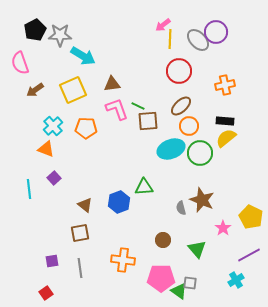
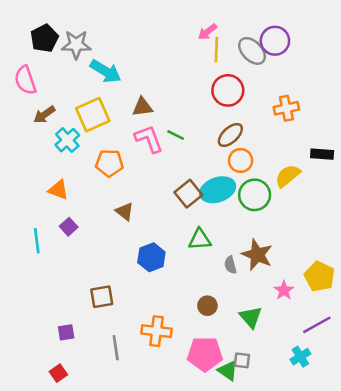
brown square: (148, 121) -> (188, 194), moved, turned -35
black rectangle: (225, 121) -> (322, 154), moved
cyan cross: (53, 126) -> (67, 140), moved
green triangle: (144, 187) -> (200, 239), moved
brown triangle: (85, 205) -> (125, 211), moved
gray line: (80, 268) -> (116, 348), moved

